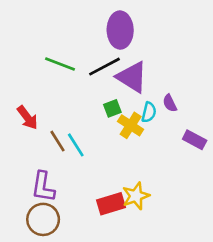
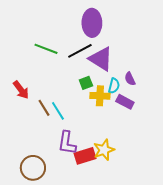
yellow cross: (131, 125) -> (100, 96), turned -30
purple rectangle: (195, 140) -> (125, 102), moved
purple L-shape: (43, 187) -> (67, 143), moved

